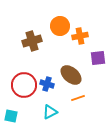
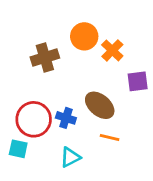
orange cross: (80, 36) -> (112, 50), turned -35
orange line: (78, 98) -> (110, 138), turned 32
cyan square: (11, 116) -> (18, 149), moved

